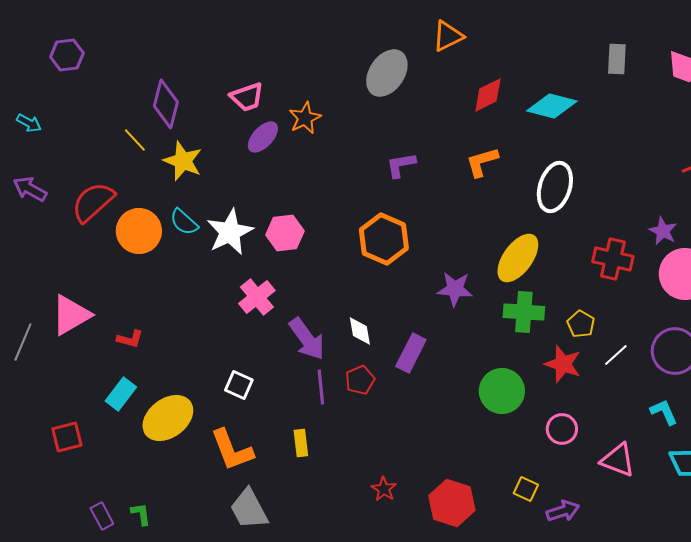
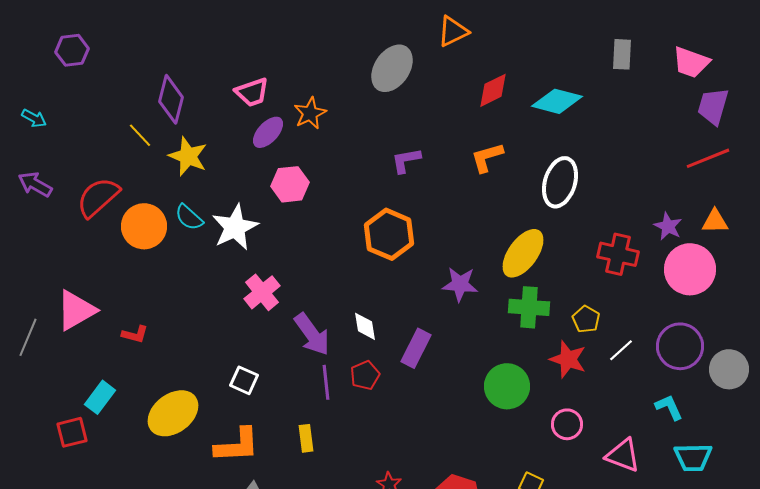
pink hexagon: (285, 233) -> (290, 184), moved
cyan rectangle: (121, 394) -> (100, 397), moved
orange L-shape: (232, 450) -> (237, 445), turned -72

